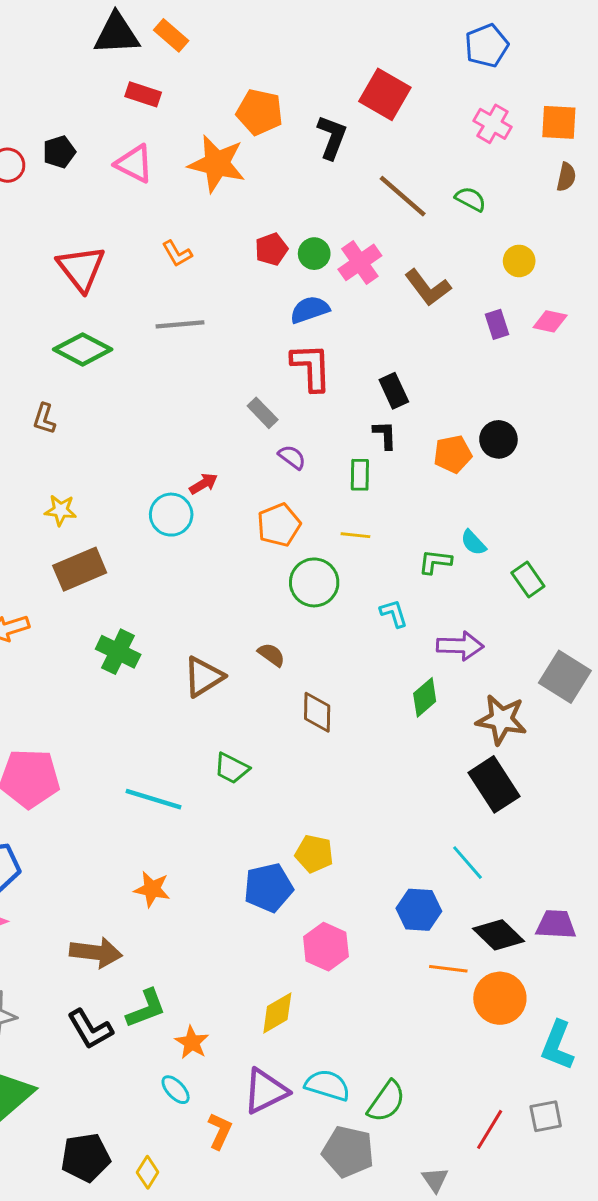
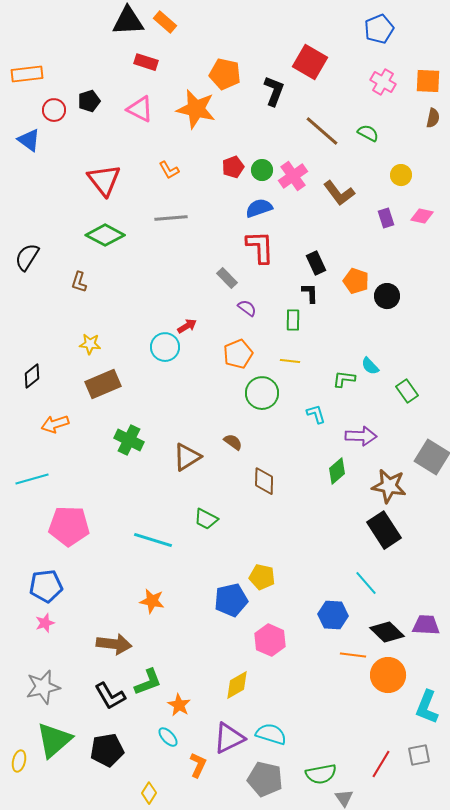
orange pentagon: (453, 454) -> (356, 281), moved, turned 30
green semicircle: (386, 1101) -> (321, 774), moved, turned 44
gray pentagon: (348, 1152) -> (265, 779), moved
black pentagon: (86, 1157) -> (107, 750), moved

